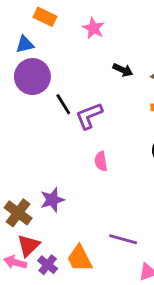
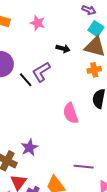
purple L-shape: (89, 116) -> (41, 72), moved
pink semicircle: (101, 161) -> (71, 113), moved, size x1.5

